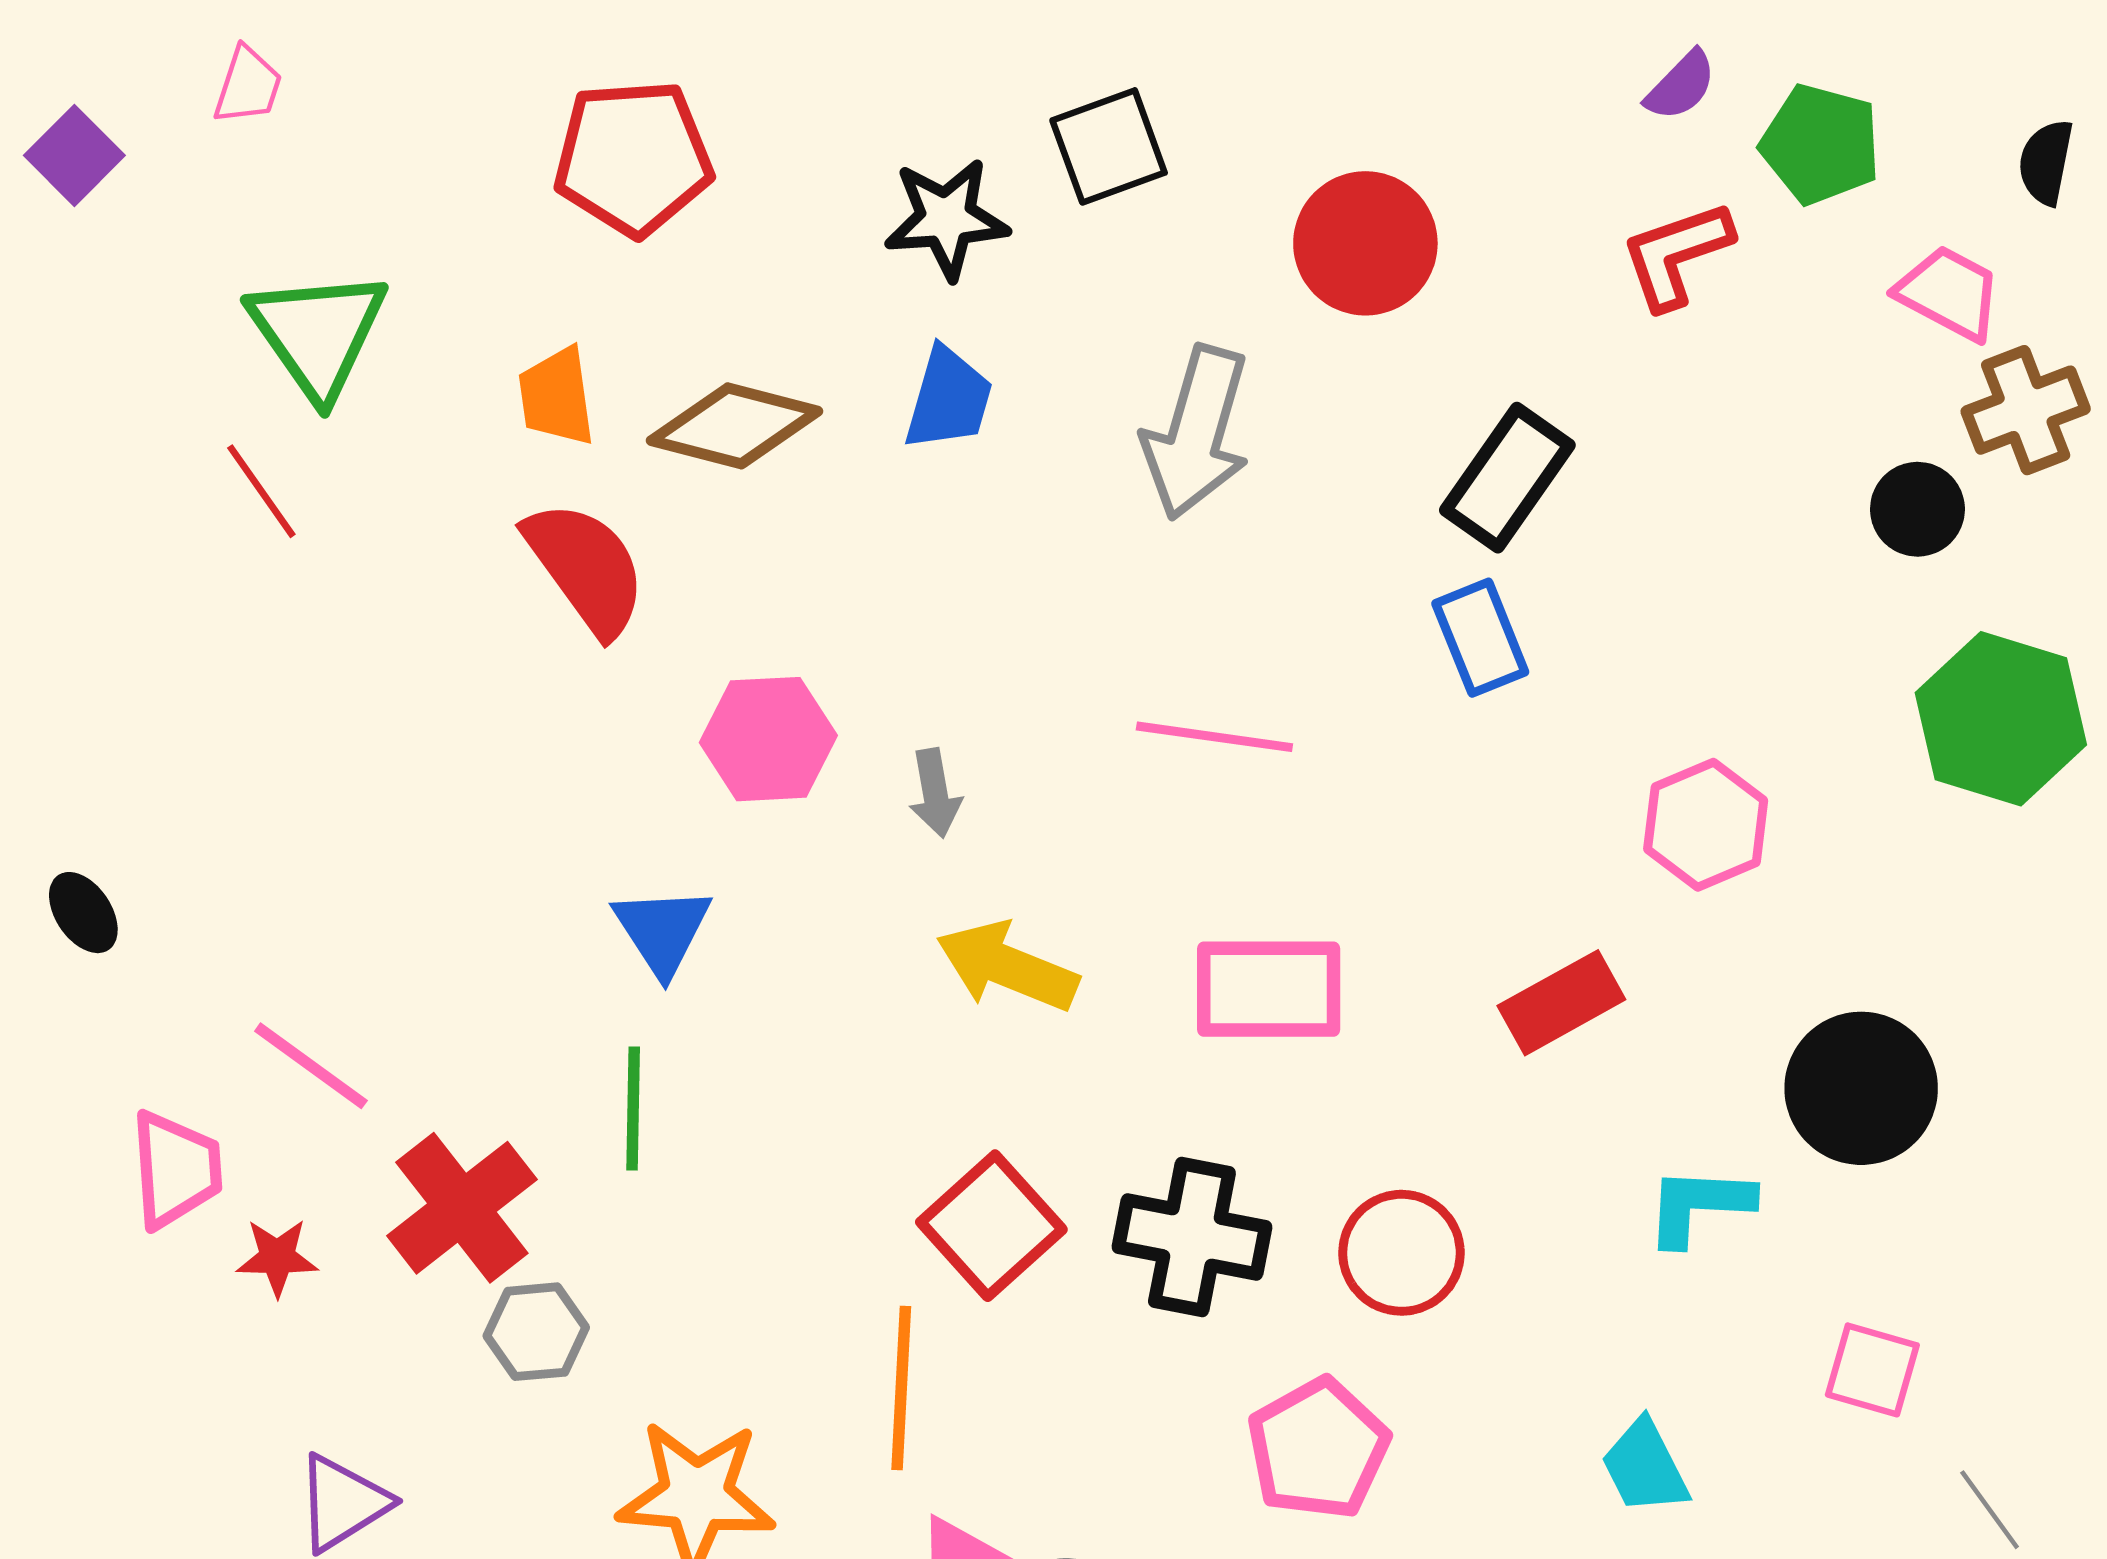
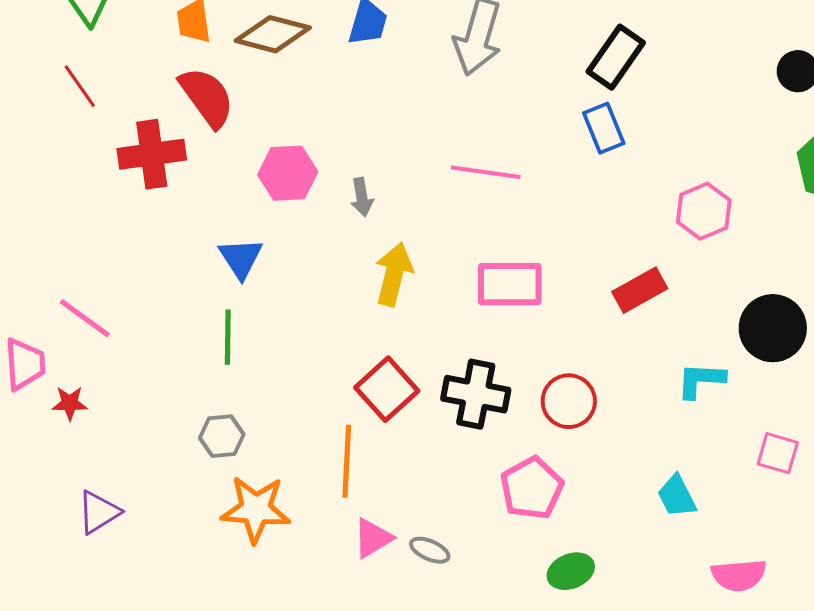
red line: (261, 491) -> (80, 86), moved
yellow arrow: (1007, 967) -> (394, 274), turned 82
red cross: (462, 1208) -> (152, 154), moved, turned 30
gray hexagon: (536, 1332) -> (222, 436), moved

